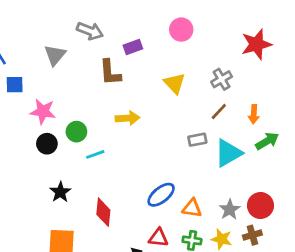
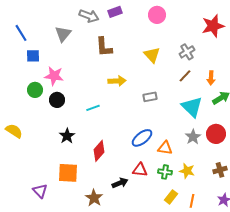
purple rectangle: (133, 47) -> (115, 12), moved
green circle: (76, 132) -> (35, 90), moved
gray rectangle: (197, 140) -> (150, 97), moved
cyan triangle: (228, 153) -> (192, 107), turned -45
red circle: (260, 205) -> (216, 134), moved
gray star: (230, 210) -> (193, 137), moved
red diamond: (103, 212) -> (99, 151), turned 35
brown cross: (252, 235) -> (220, 170), moved

